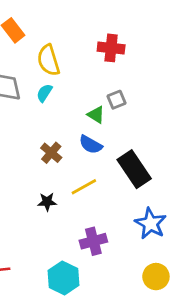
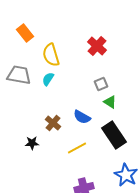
red cross: (111, 48) -> (97, 46), turned 36
green triangle: (96, 115) -> (110, 102), moved
black star: (47, 202) -> (32, 143), moved

